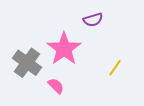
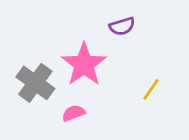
pink semicircle: (56, 86) -> (73, 113), turned -66

